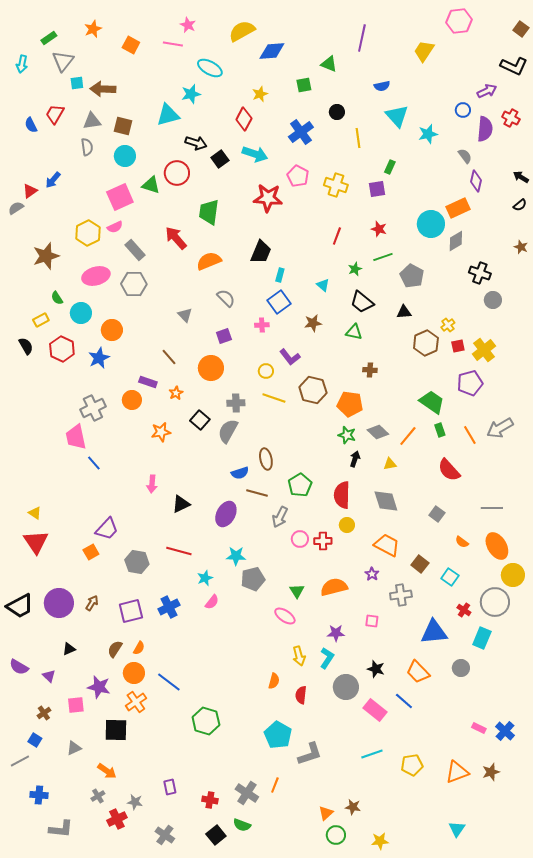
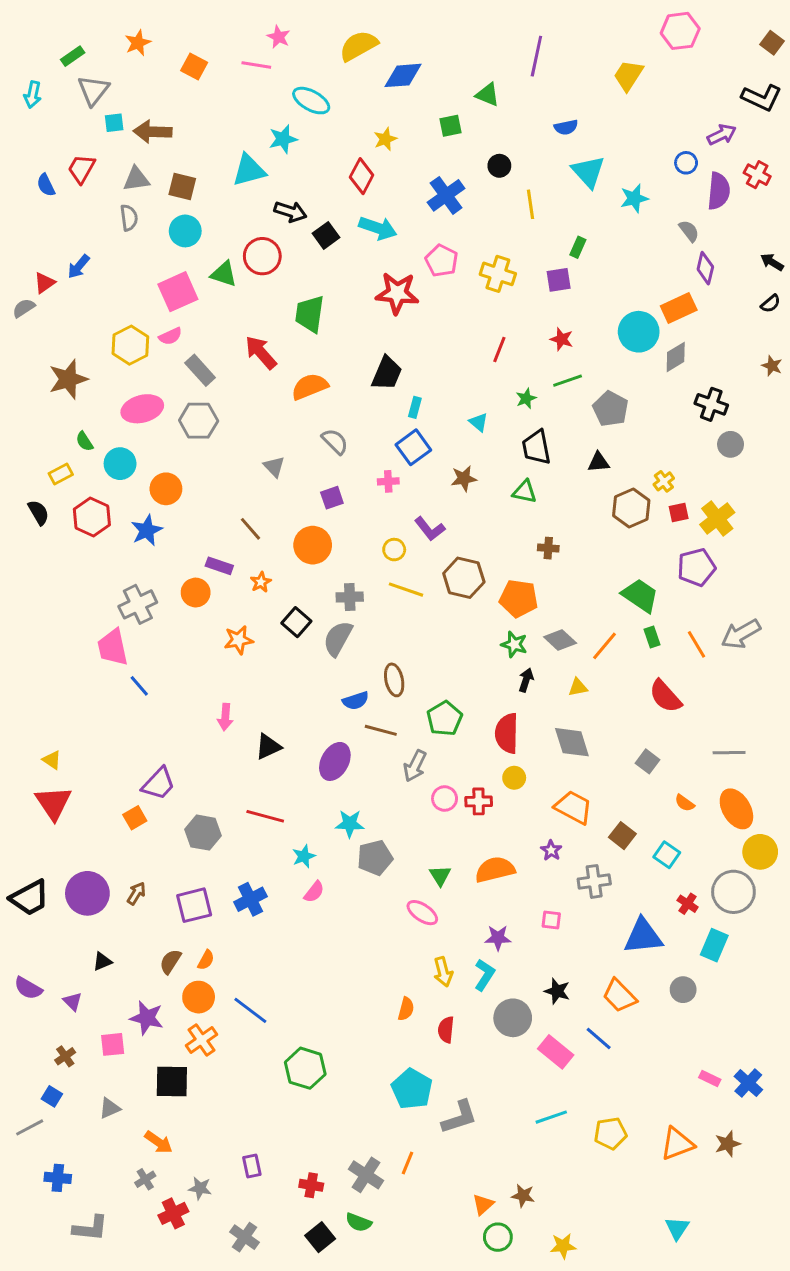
black trapezoid: (362, 302) -> (536, 447), turned 40

